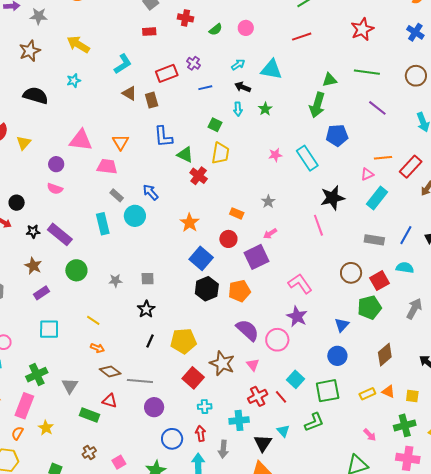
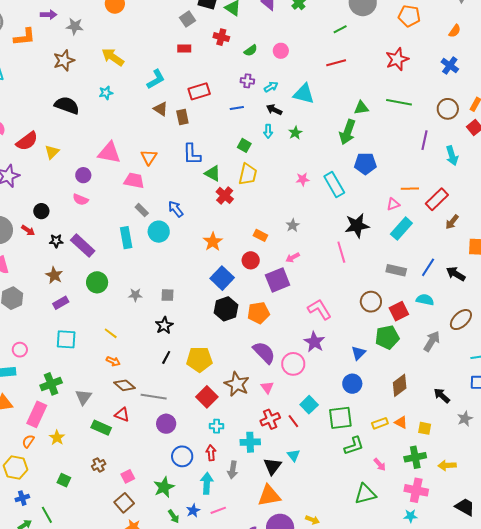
purple cross: (193, 63) -> (247, 81), moved, turned -32
purple line: (377, 108) -> (425, 140), moved, turned 60
green L-shape: (314, 422) -> (354, 446), moved

